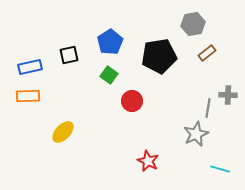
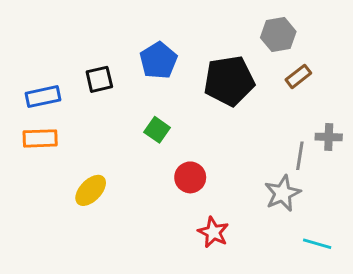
green square: (109, 75) -> (157, 130), moved
red circle: (132, 101) -> (190, 177), moved

